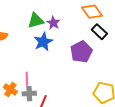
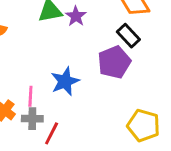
black rectangle: (99, 32) -> (128, 36), moved
blue star: (43, 42) -> (65, 81), moved

